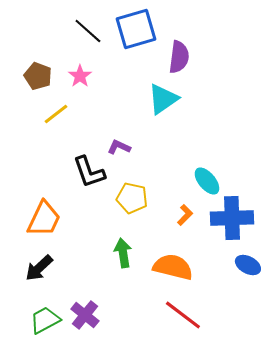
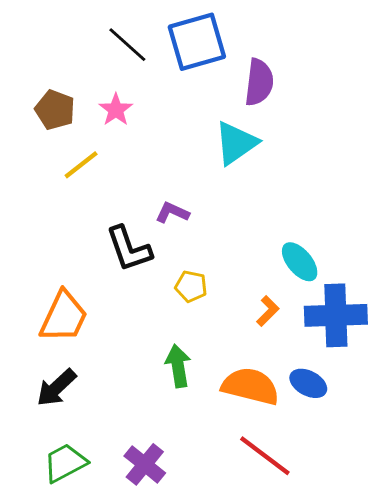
yellow pentagon: (132, 198) -> (191, 286), size x0.7
blue ellipse: (248, 265) -> (308, 383), moved
purple cross: (85, 315) -> (145, 464), moved

